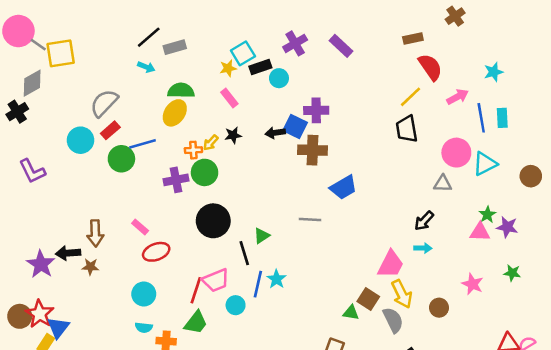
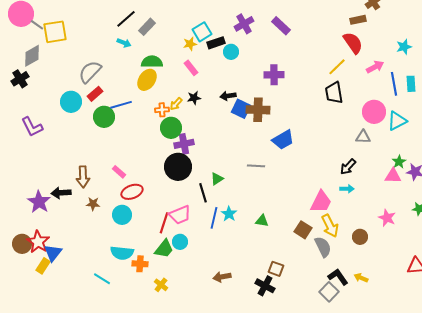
brown rectangle: (413, 38) -> (358, 20), moved
gray rectangle: (175, 47) -> (147, 27), turned -30
purple cross: (316, 110) -> (274, 75), moved
blue square: (295, 127) -> (241, 109), moved
purple cross: (176, 180) -> (184, 144), moved
brown star: (90, 267) -> (93, 204), moved
cyan circle: (144, 294) -> (122, 215), moved
cyan circle: (236, 305) -> (180, 242), moved
green triangle: (351, 313) -> (262, 221), moved
cyan semicircle: (144, 327) -> (122, 253), size x1.6

